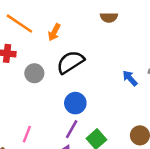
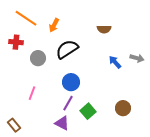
brown semicircle: (109, 17) -> (104, 29), moved
pink line: (27, 134) -> (32, 93), moved

